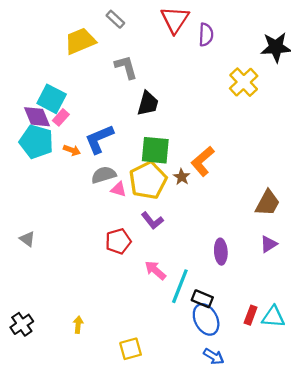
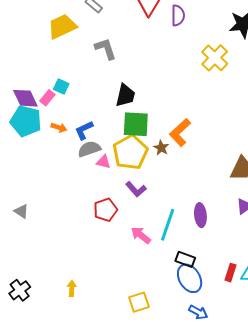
cyan square: (52, 99) -> (61, 87), moved, size x0.6
black trapezoid: (148, 103) -> (125, 95), moved
blue L-shape: (99, 139) -> (84, 130), moved, size x0.7
cyan line: (180, 286) -> (168, 225), moved
yellow square: (131, 349) -> (139, 302), moved

